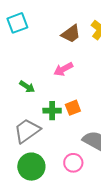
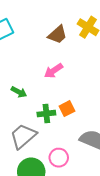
pink circle: (73, 163) -> (59, 158), moved

